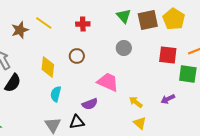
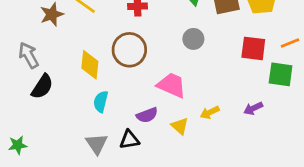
brown circle: (77, 56) -> (129, 50), size x1.6
yellow arrow: (136, 102) -> (210, 112), turned -64
yellow triangle: (140, 123) -> (180, 126), moved

